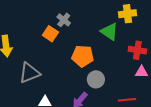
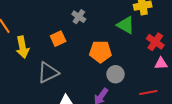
orange square: (50, 34) -> (58, 39), moved, turned 35
red cross: (137, 50) -> (155, 42), turned 30

